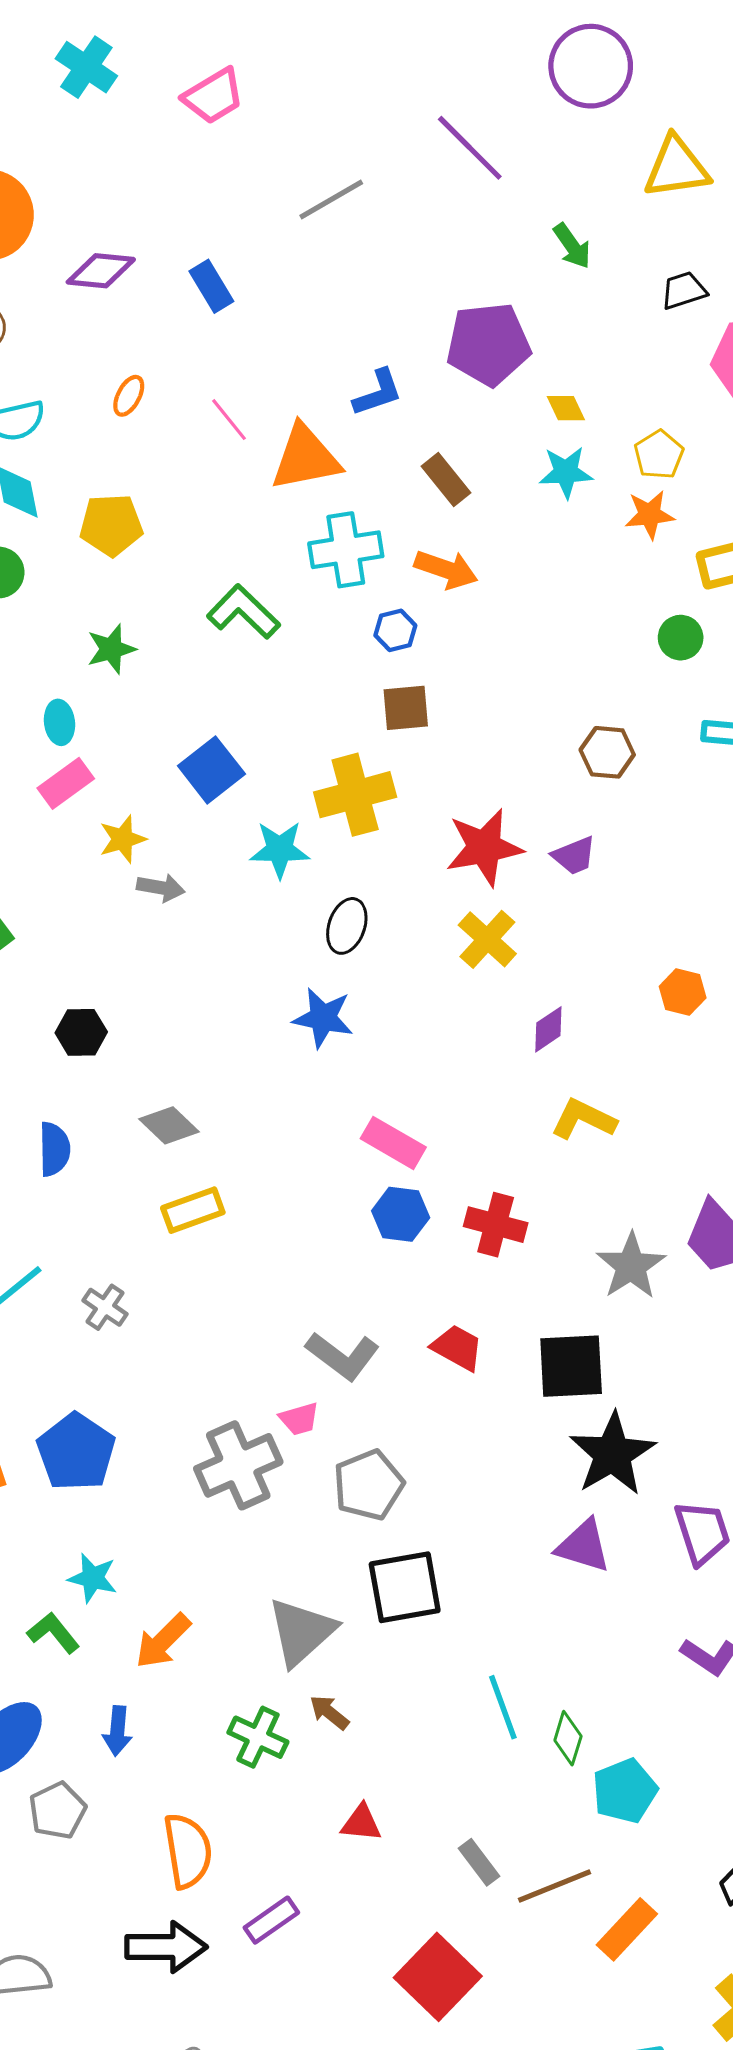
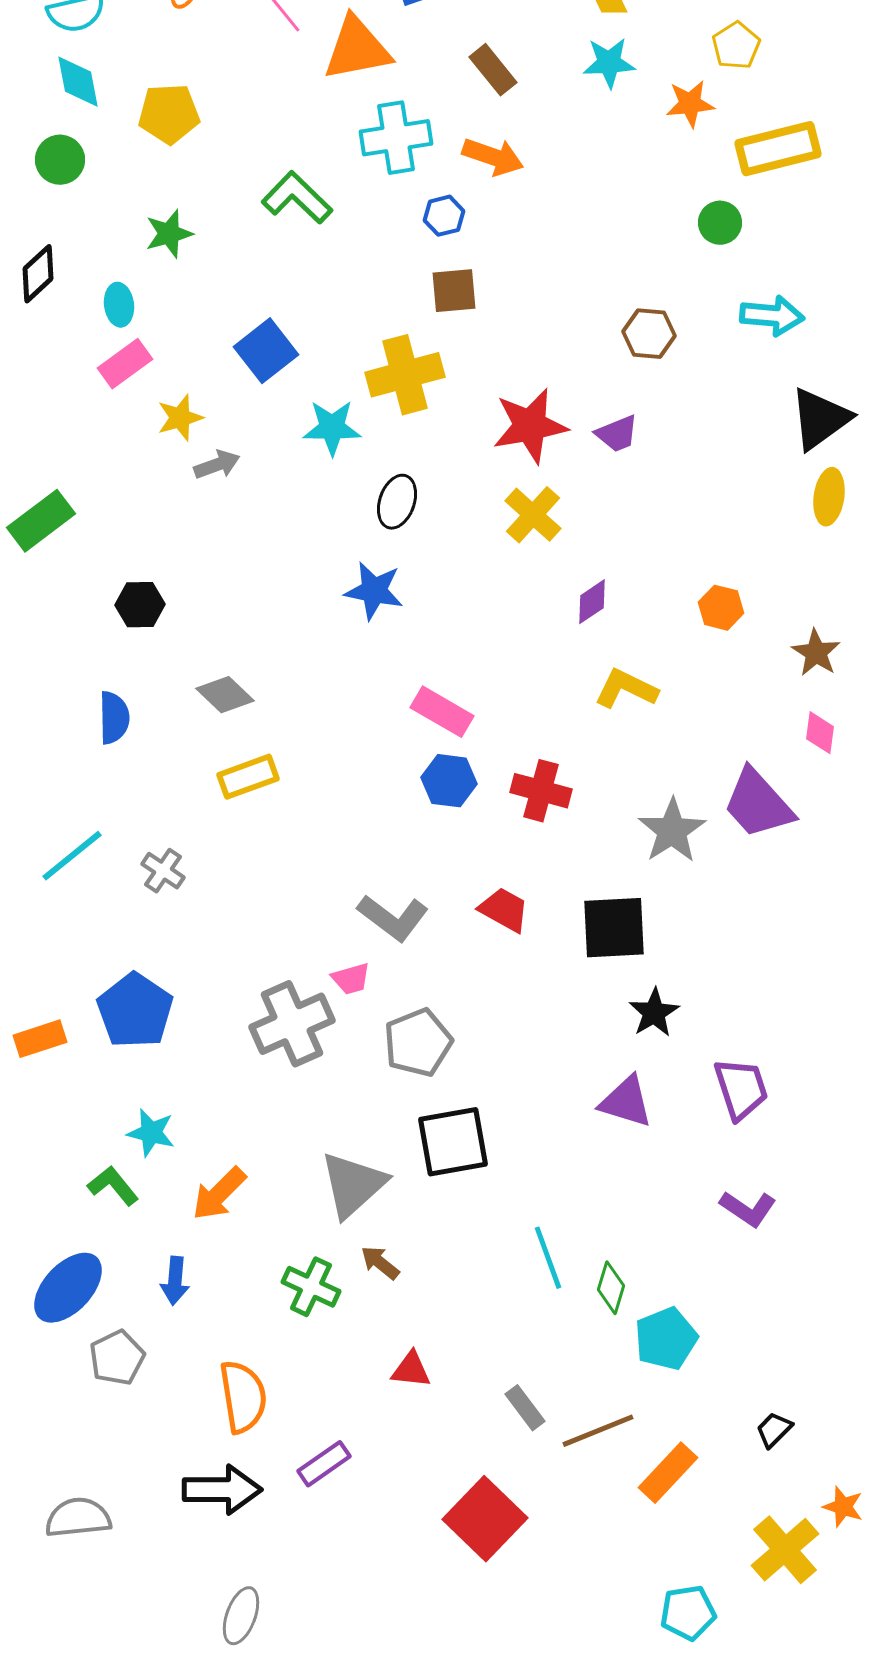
yellow pentagon: (659, 455) -> (736, 46), moved
gray arrow: (161, 888) -> (217, 465), turned -30
orange hexagon: (683, 992) -> (721, 608), moved
black star: (612, 1454) -> (654, 1013), size x0.6

